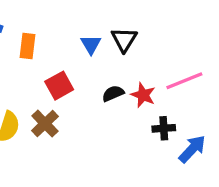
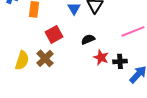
red star: (143, 95) -> (101, 57), moved

